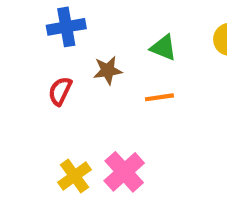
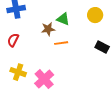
brown star: (108, 70) -> (48, 29), moved
yellow cross: (75, 176) -> (18, 72), moved, turned -35

